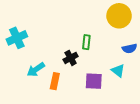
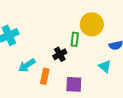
yellow circle: (119, 16) -> (92, 24), moved
purple square: (94, 81) -> (74, 84), moved

